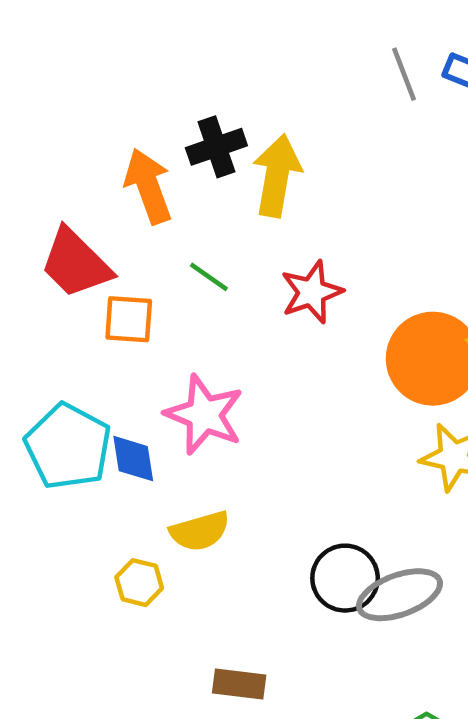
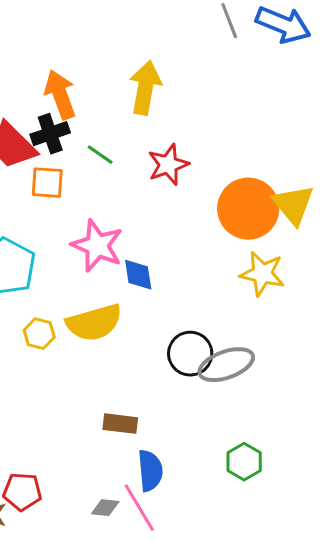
black cross: (216, 147) -> (50, 134), moved
blue diamond: (133, 459) -> (138, 275), moved
yellow semicircle: (200, 531) -> (94, 323), size x1.4
yellow hexagon: (139, 583) -> (39, 334), moved

